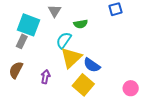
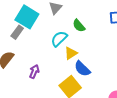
green semicircle: (81, 24) -> (79, 26), turned 48
yellow triangle: (71, 58) -> (71, 53), moved, size x0.6

